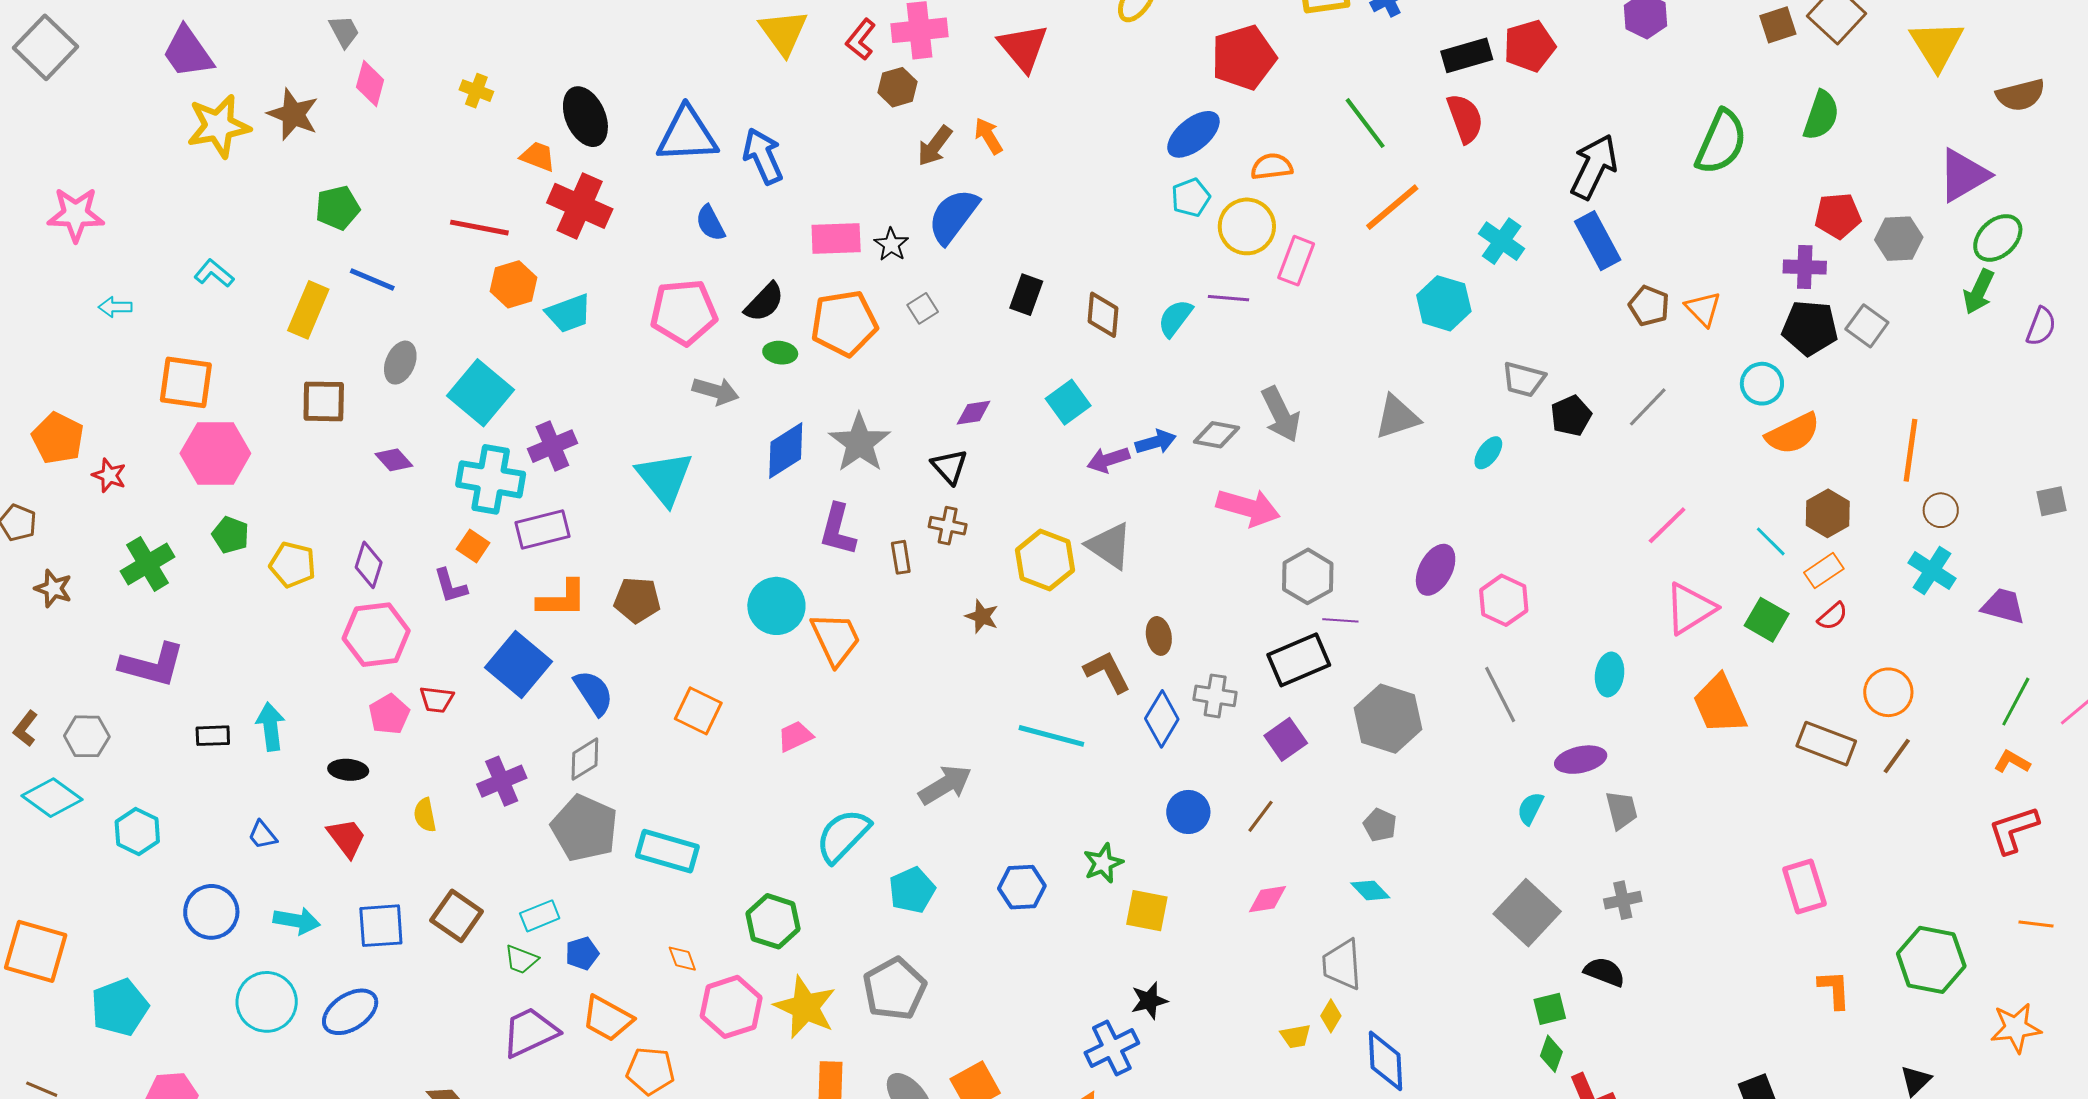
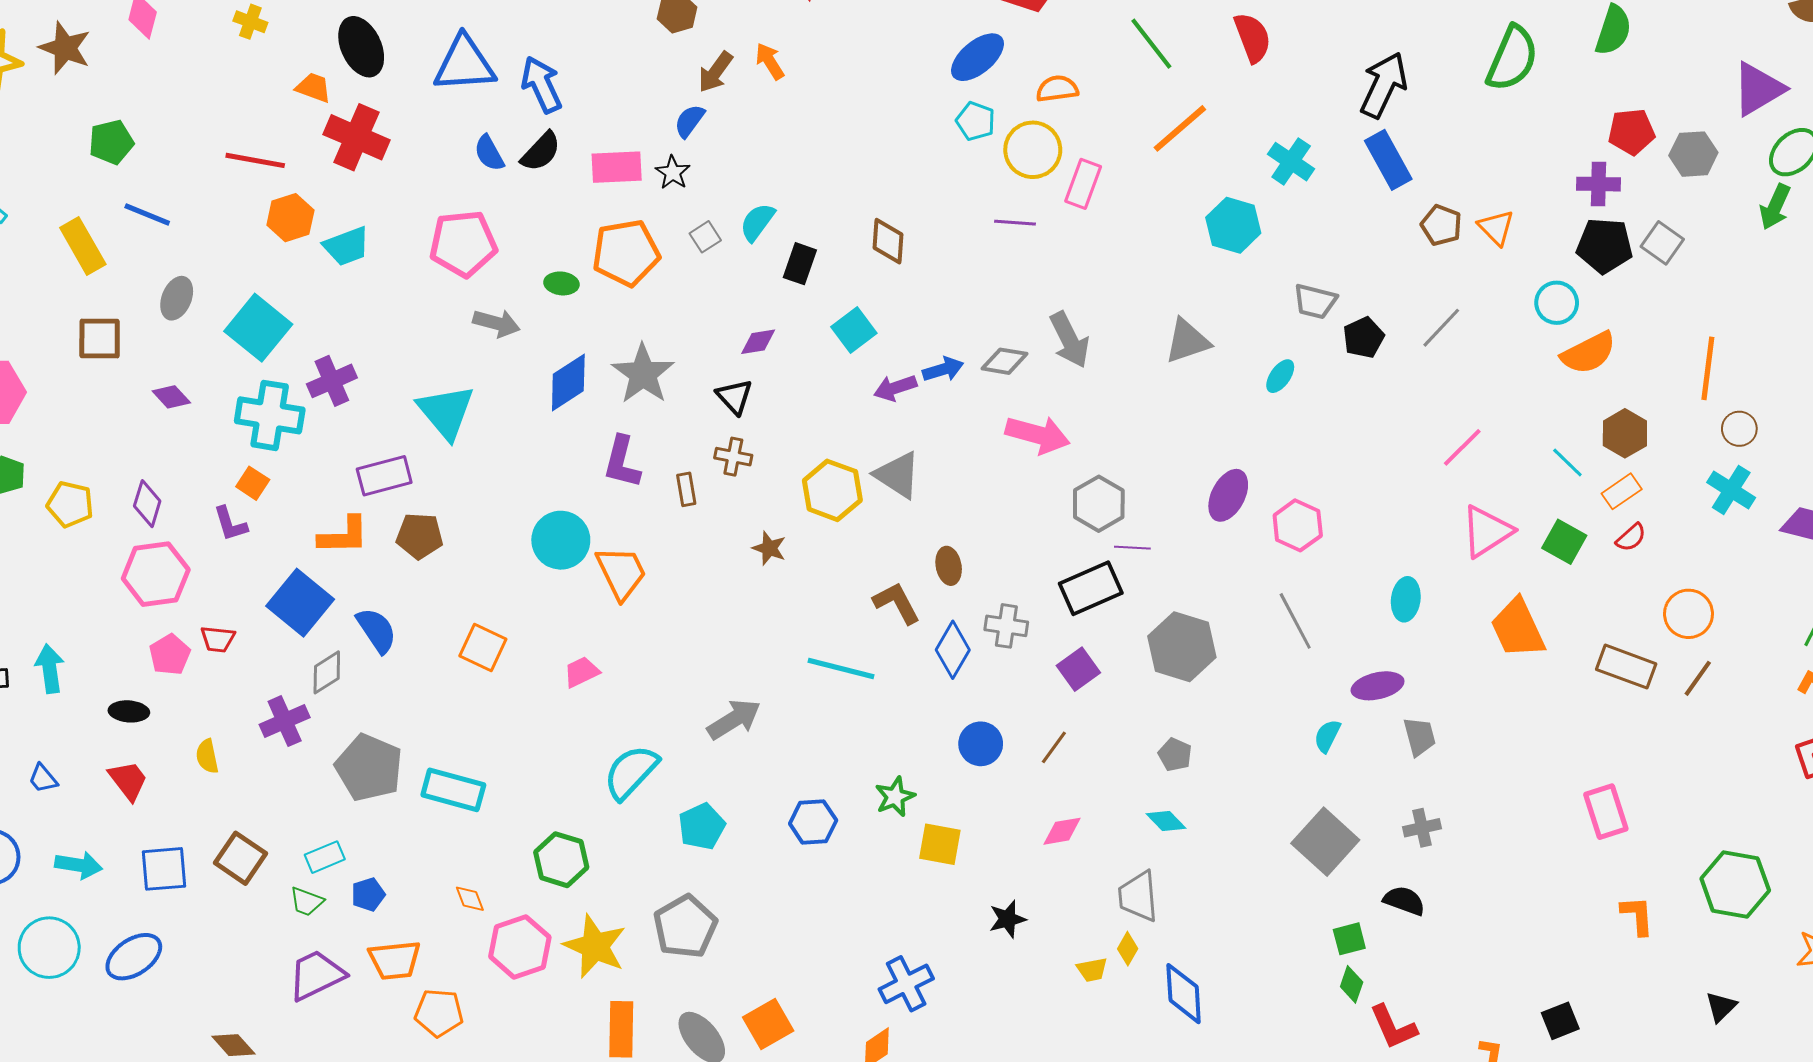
cyan pentagon: (1191, 197) -> (976, 121), turned -30
blue semicircle: (953, 216) -> (689, 121), moved, size x0.6
black rectangle: (1026, 295) -> (800, 264), moved
black semicircle: (764, 302) -> (541, 152), moved
yellow rectangle: (308, 310) -> (83, 246), turned -52
cyan semicircle: (1175, 318) -> (757, 222), moved
purple rectangle: (542, 529) -> (384, 476), moved
gray diamond: (585, 759) -> (327, 672), moved
black star: (1149, 1001) -> (1007, 919), moved
orange trapezoid: (607, 1018) -> (395, 960), turned -34

